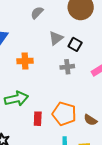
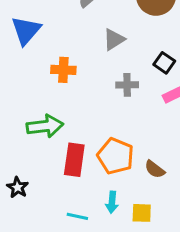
black square: (75, 44) -> (164, 63), moved
red rectangle: (38, 119) -> (74, 160), size x1.5

